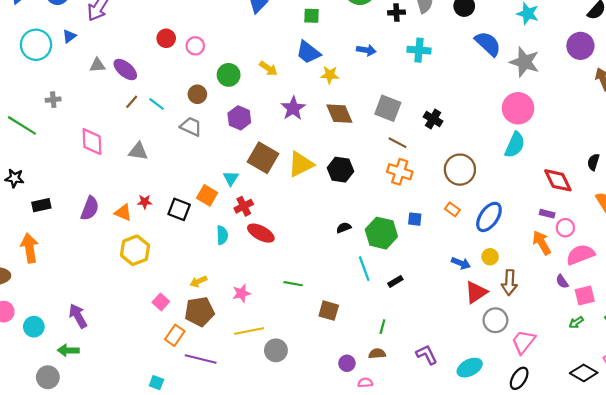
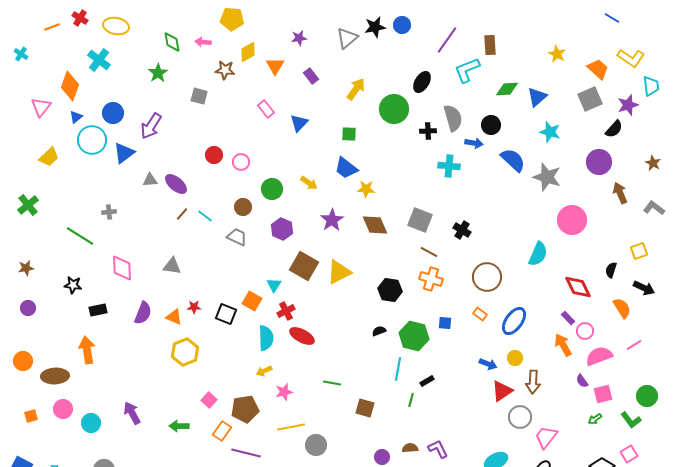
blue triangle: (69, 36) -> (124, 153), size x1.6
cyan circle: (36, 45) -> (92, 140), moved
blue arrow: (366, 50) -> (474, 143), moved
pink circle: (518, 108) -> (572, 220), moved
pink diamond: (92, 142) -> (122, 268), moved
gray triangle: (138, 151) -> (172, 266), moved
black hexagon: (340, 170) -> (390, 290), moved
purple rectangle: (547, 214) -> (568, 318), turned 32
cyan semicircle: (222, 235) -> (266, 338), size x1.4
cyan line: (364, 269) -> (398, 369), turned 30
yellow arrow: (198, 281) -> (264, 371), moved
green line: (382, 327) -> (411, 400), moved
green arrow: (68, 350) -> (179, 426), moved
purple L-shape: (427, 355) -> (438, 449), moved

